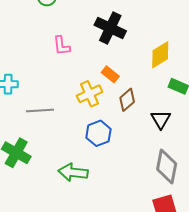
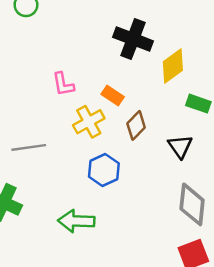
black cross: (110, 28) -> (133, 39), moved
pink L-shape: (62, 46) -> (63, 84), moved

